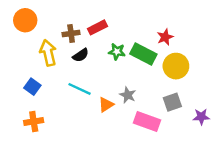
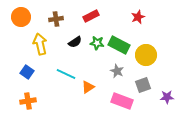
red rectangle: (98, 27) -> (91, 16), moved
brown cross: (71, 33) -> (56, 19), moved
red star: (165, 37) -> (138, 17), moved
black semicircle: (81, 55) -> (75, 42), moved
gray star: (128, 95) -> (117, 71), moved

